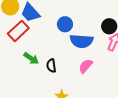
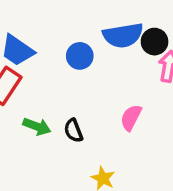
blue semicircle: (82, 41) -> (123, 35), moved

